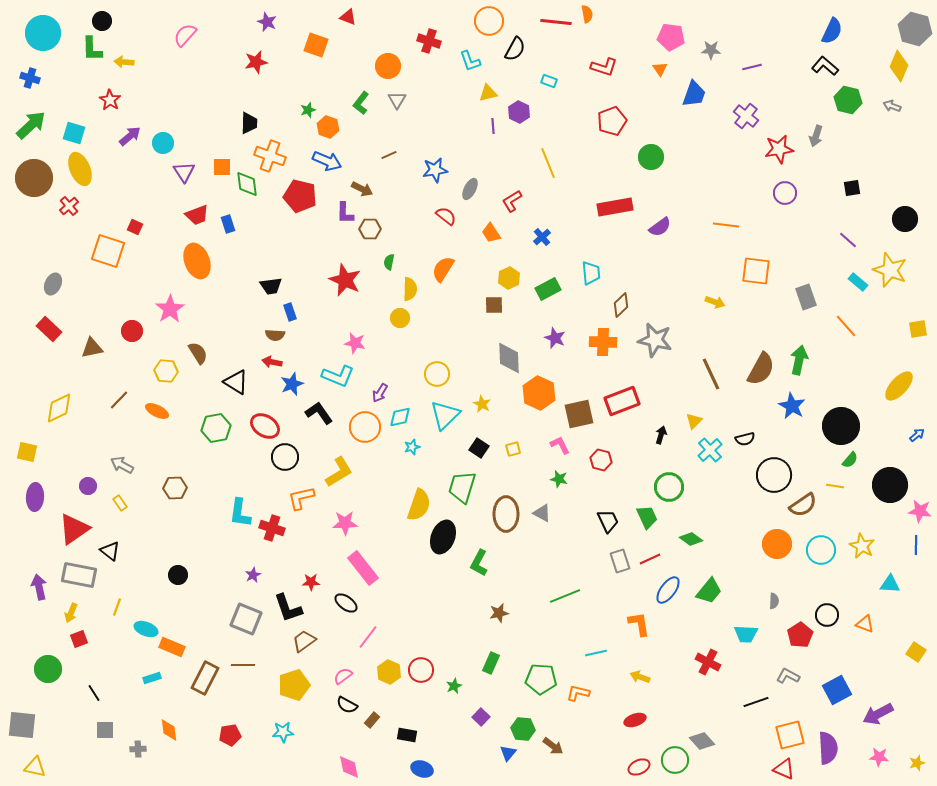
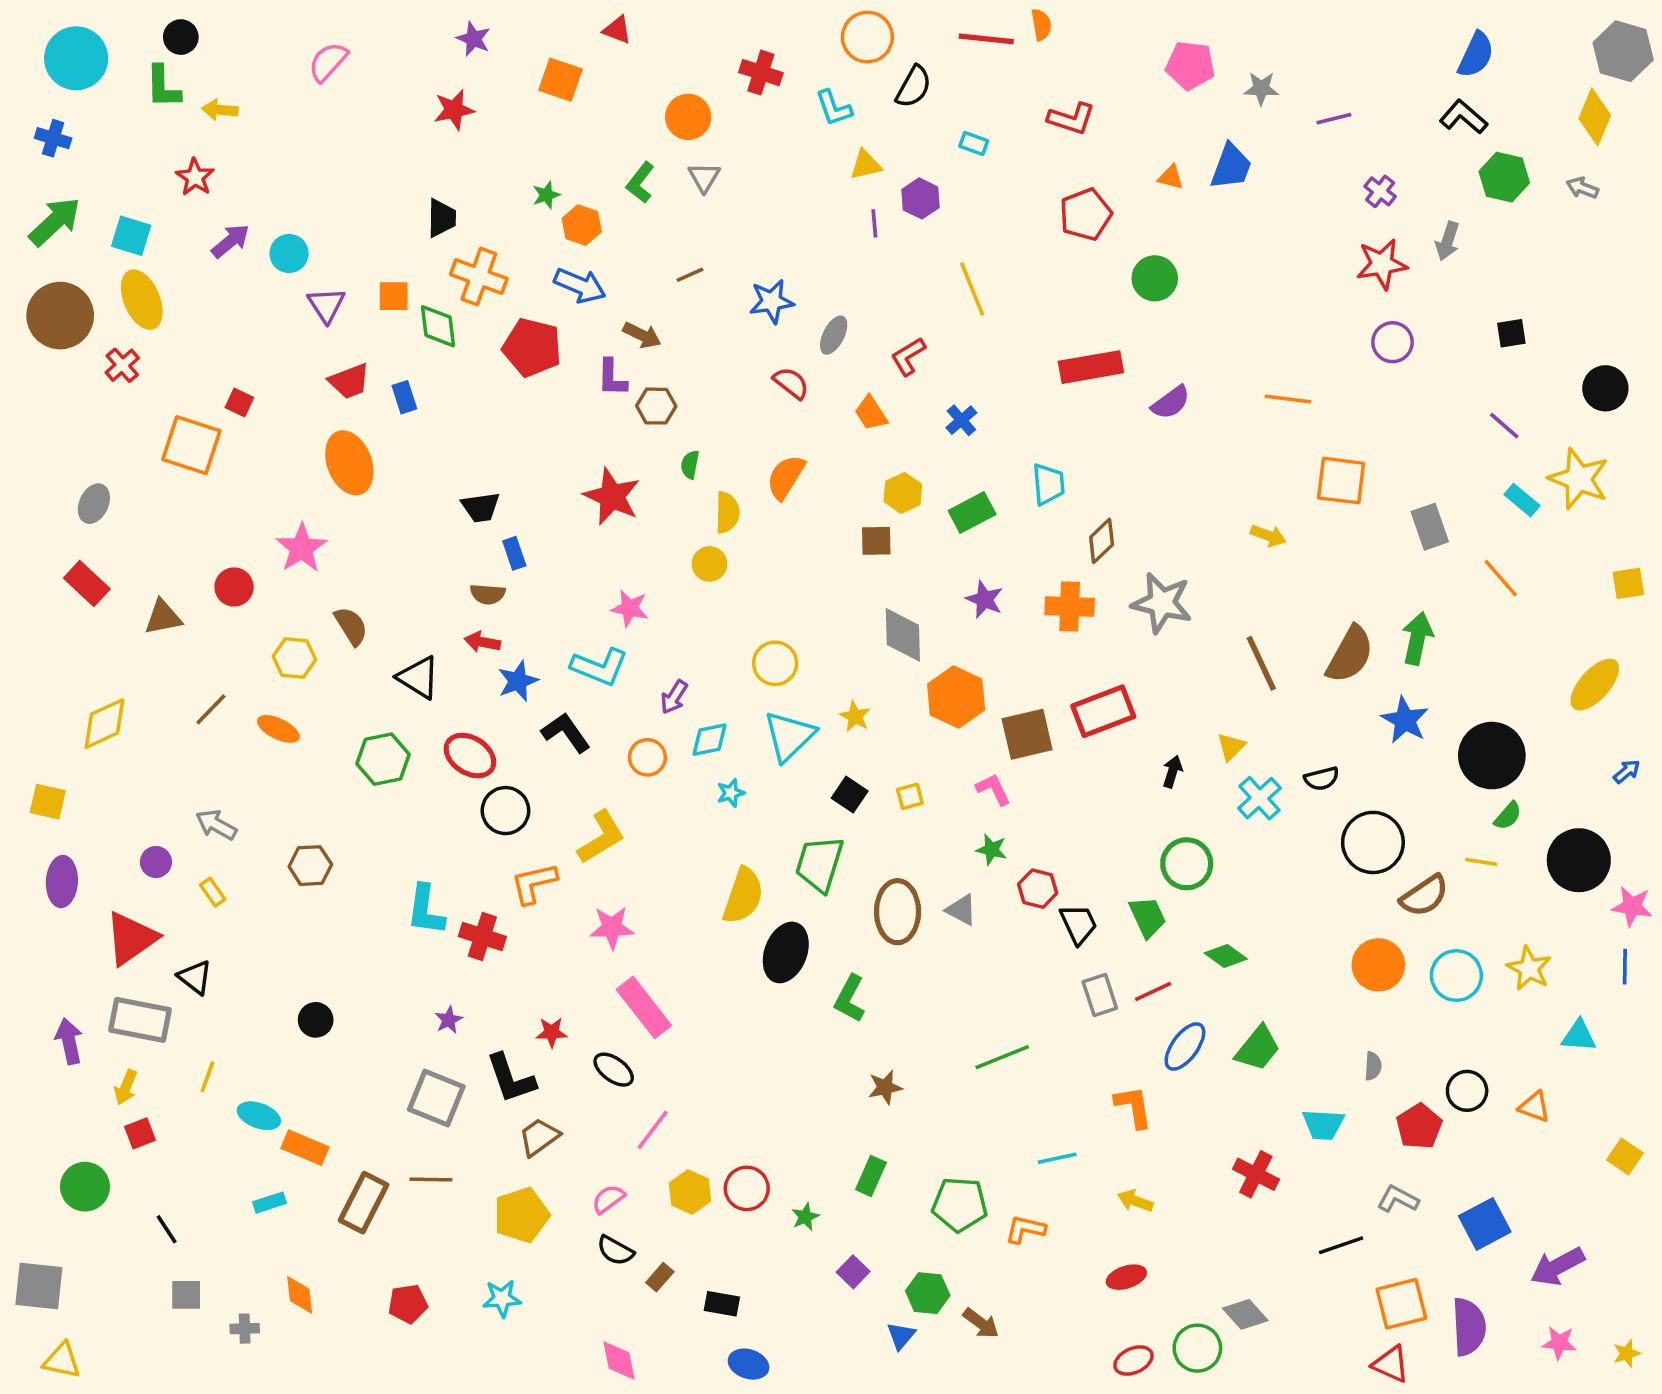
orange triangle: (660, 69) -> (1171, 177), moved, turned -42
purple cross: (746, 116) -> (1380, 191), moved, size x0.7
orange circle: (365, 427) -> (647, 757), size x0.7
red hexagon: (601, 460) -> (1038, 889), moved

